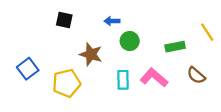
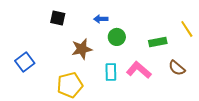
brown star: (91, 54) -> (82, 49), turned -30
yellow pentagon: (66, 83) -> (70, 85), moved

